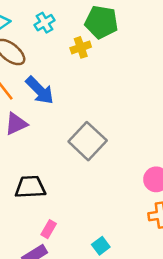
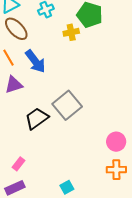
black trapezoid: (30, 187) -> (37, 118), moved, turned -40
pink rectangle: (49, 229) -> (18, 164), moved

